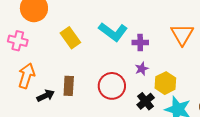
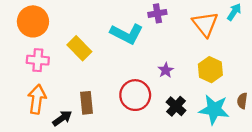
pink cross: (18, 41) -> (38, 60), moved
purple cross: (140, 42) -> (157, 13), moved
yellow hexagon: (165, 83) -> (210, 70), moved

